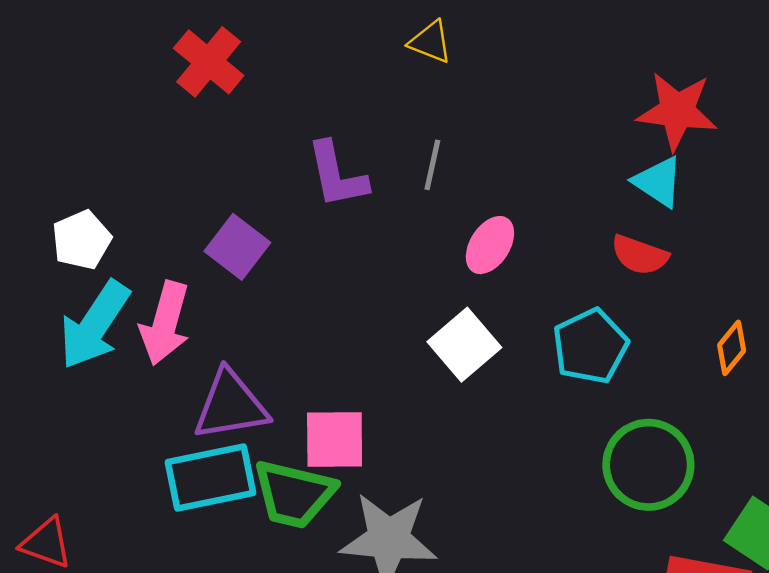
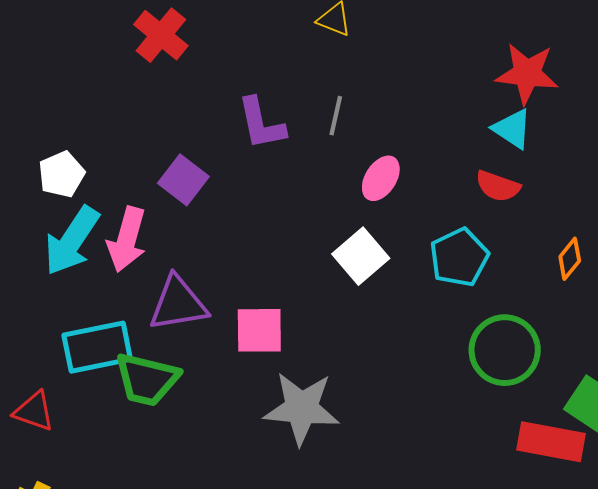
cyan rectangle: (211, 477) -> (97, 347), moved
green trapezoid: (294, 494) -> (147, 379), moved

